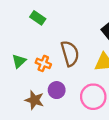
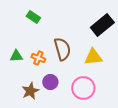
green triangle: (19, 61) -> (16, 56), turned 40
brown star: (34, 100) -> (30, 91), turned 30

